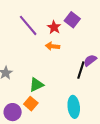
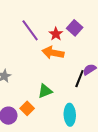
orange arrow: (53, 46) -> (53, 53), size x1.5
green triangle: (36, 85) -> (45, 91), moved

